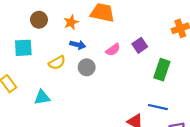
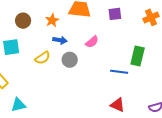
purple square: (140, 45) -> (115, 14), moved, turned 32
cyan triangle: (42, 97) -> (18, 105), moved
blue line: (158, 107) -> (119, 72), moved

